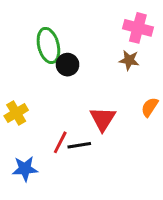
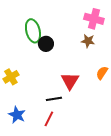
red line: (60, 142) -> (49, 119), moved
blue star: (25, 169) -> (17, 115), turned 30

